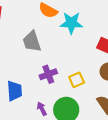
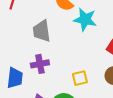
purple cross: (48, 74) -> (40, 64), moved

